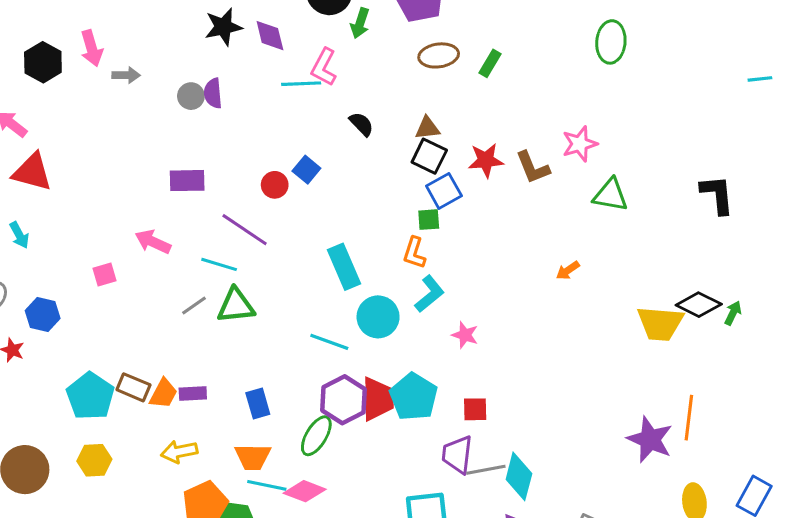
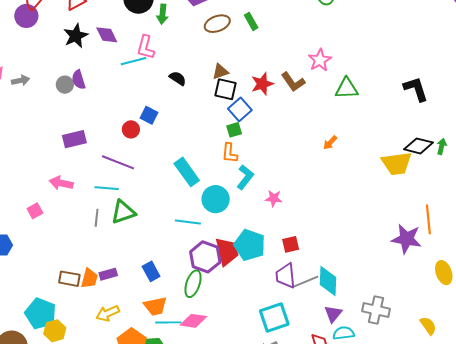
green rectangle: (490, 63) -> (251, 21), turned -48
black L-shape: (717, 195) -> (416, 89), moved
gray line: (194, 305) -> (97, 218), turned -36
cyan pentagon: (90, 396) -> (41, 314), moved

